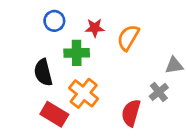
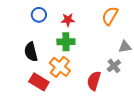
orange semicircle: (128, 38) -> (110, 16), moved
green cross: (77, 53) -> (66, 42), moved

